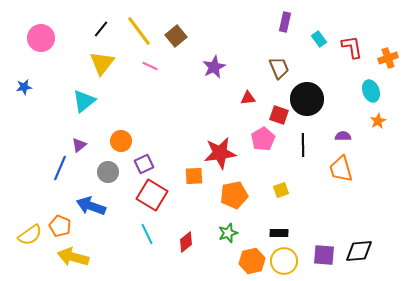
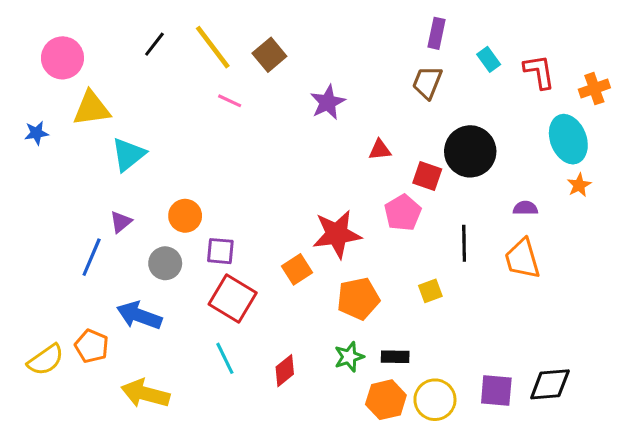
yellow triangle: (102, 63) -> (92, 108), moved, turned 44
brown trapezoid: (279, 68) -> (427, 82), moved, turned -135
cyan ellipse: (371, 91) -> (568, 139), size x1.4
black line: (303, 145) -> (464, 243), moved
purple square: (144, 164) -> (220, 251), turned 30
orange square: (194, 176) -> (297, 269), turned -30
black rectangle: (279, 233) -> (395, 357), moved
yellow arrow: (73, 257) -> (145, 394), moved

